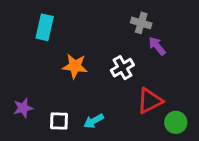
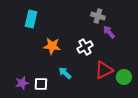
purple star: (23, 108) -> (22, 83), moved
cyan arrow: (94, 121) -> (65, 73), moved, turned 72
green circle: (176, 122) -> (124, 77), moved

